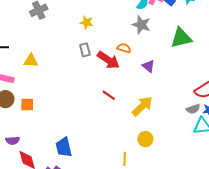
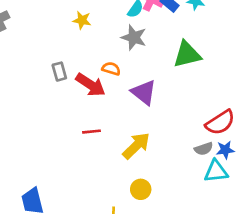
yellow star: (87, 22) -> (82, 20), moved
purple triangle: (148, 66) -> (144, 92), size x1.5
red line: (109, 95) -> (91, 132), turned -40

